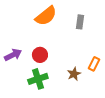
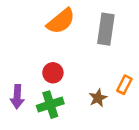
gray rectangle: (80, 22) -> (106, 29), size x1.6
purple arrow: (13, 55) -> (17, 97), moved, turned 120

